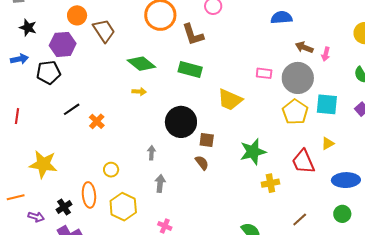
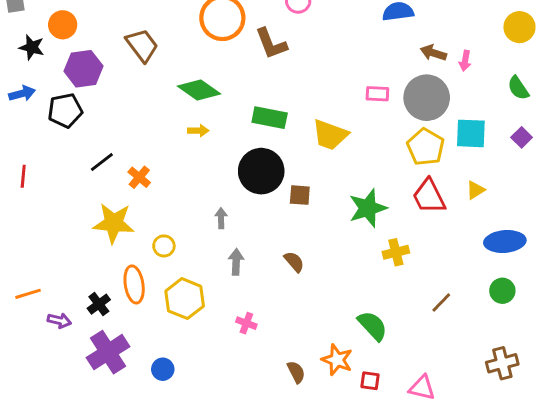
orange circle: (77, 15) -> (63, 25), moved
green rectangle: (190, 69) -> (270, 118), moved
red trapezoid: (303, 162) -> (429, 196), moved
brown semicircle: (202, 163) -> (294, 262), moved
yellow star: (43, 164) -> (114, 223), moved

